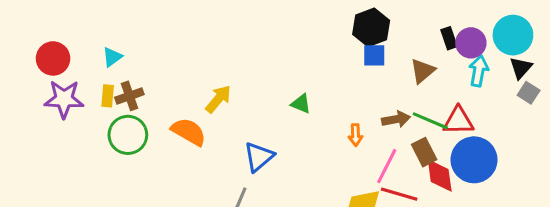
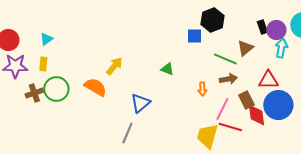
blue square: (374, 55) -> (194, 36), moved
brown cross: (129, 96) -> (34, 93), moved
green line: (430, 121) -> (225, 59), moved

